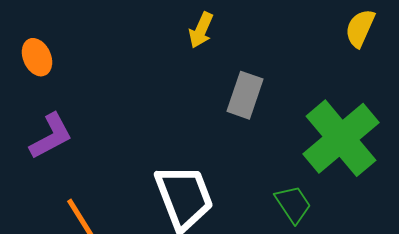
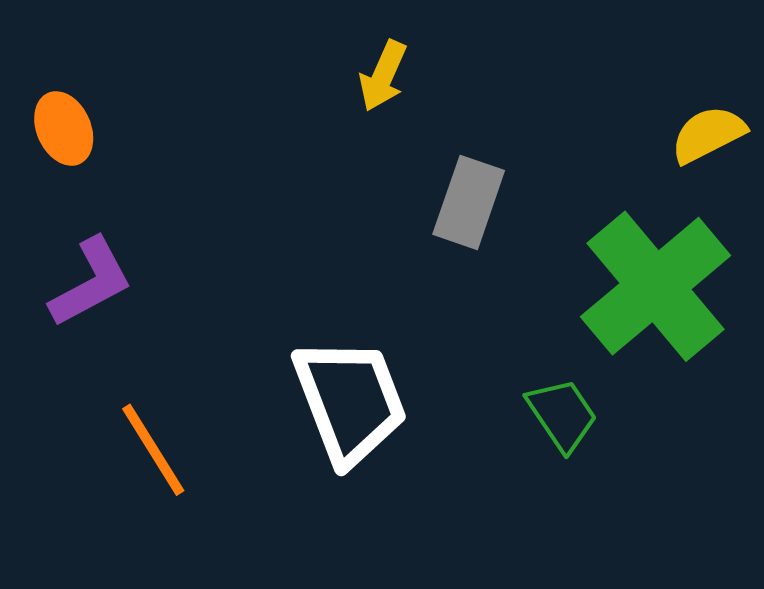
yellow semicircle: (360, 28) -> (708, 134), moved, turned 39

